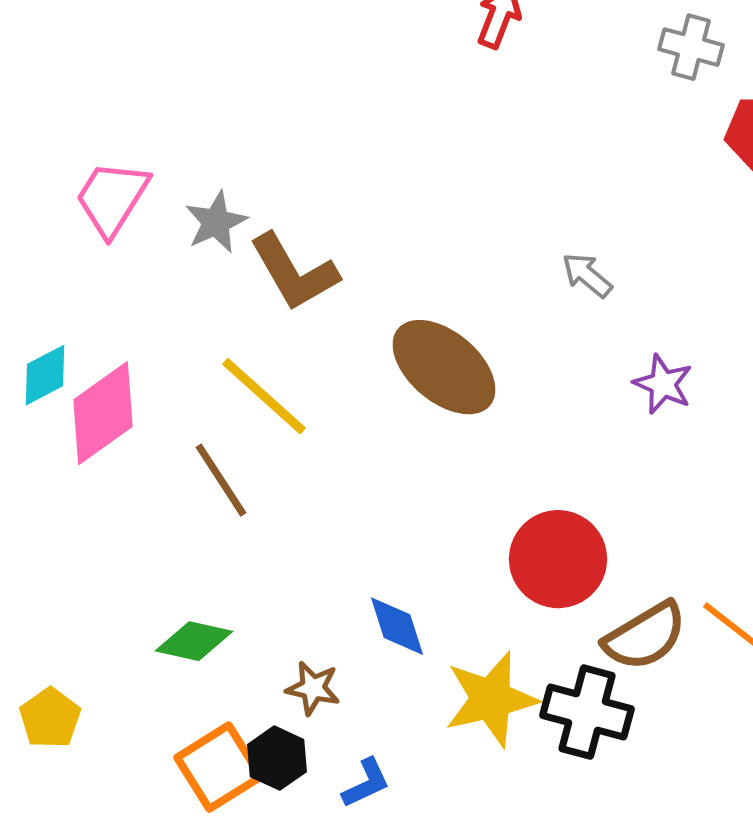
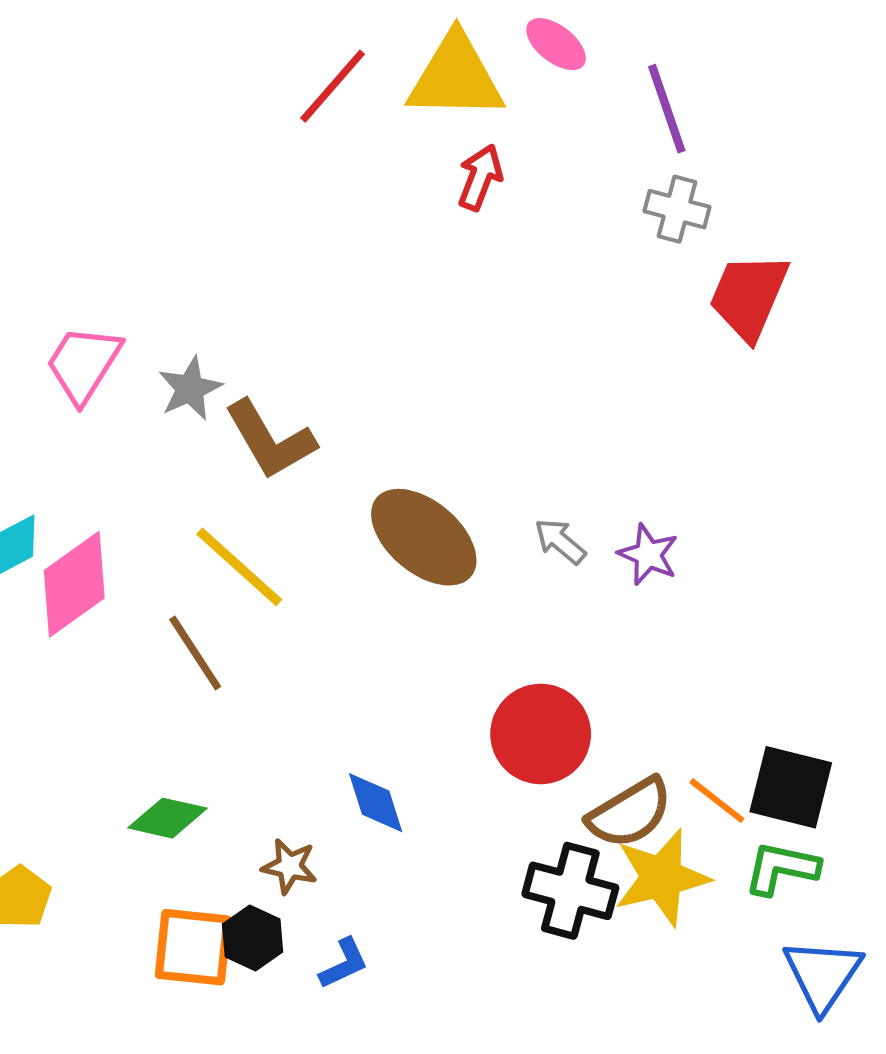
gray arrow: (587, 275) -> (560, 541), moved
yellow star: (491, 699) -> (662, 877), moved
orange square: (219, 767) -> (193, 947), turned 38

